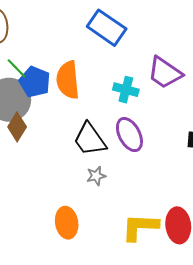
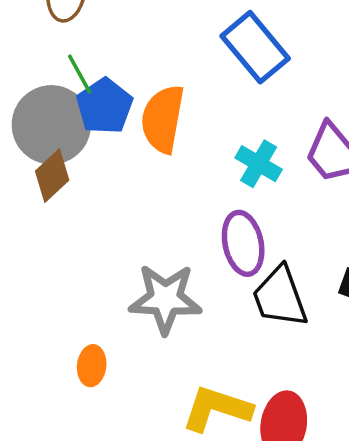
black trapezoid: (90, 139) -> (280, 297), moved
gray star: (96, 176) -> (165, 299), size x2.0
orange ellipse: (67, 223) -> (92, 366), size x0.7

